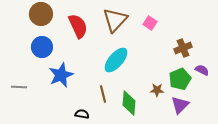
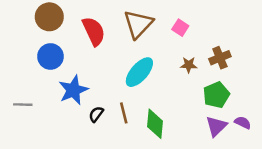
purple semicircle: (202, 70) -> (243, 123), moved
brown star: (157, 90) -> (189, 65), moved
black semicircle: (82, 114) -> (96, 114), moved, turned -64

